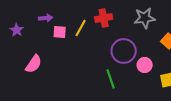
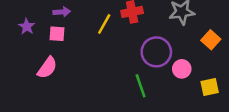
pink square: (60, 32) -> (57, 34), moved

